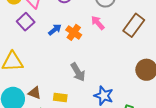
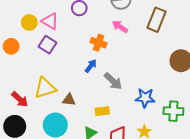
blue arrow: (55, 30) -> (91, 66), moved
brown triangle: (35, 93) -> (69, 100), moved

